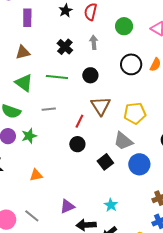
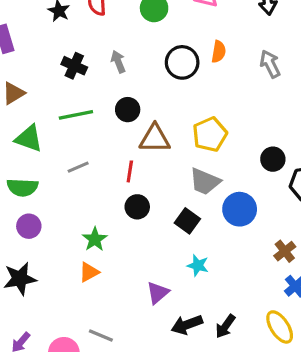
gray arrow: (94, 42) -> (118, 62), moved
black circle: (90, 75) -> (128, 110), moved
brown triangle: (101, 106) -> (155, 139), turned -40
green star: (29, 136) -> (95, 239), moved
cyan star: (111, 205) -> (198, 265), moved
purple triangle: (67, 206) -> (158, 293), moved

